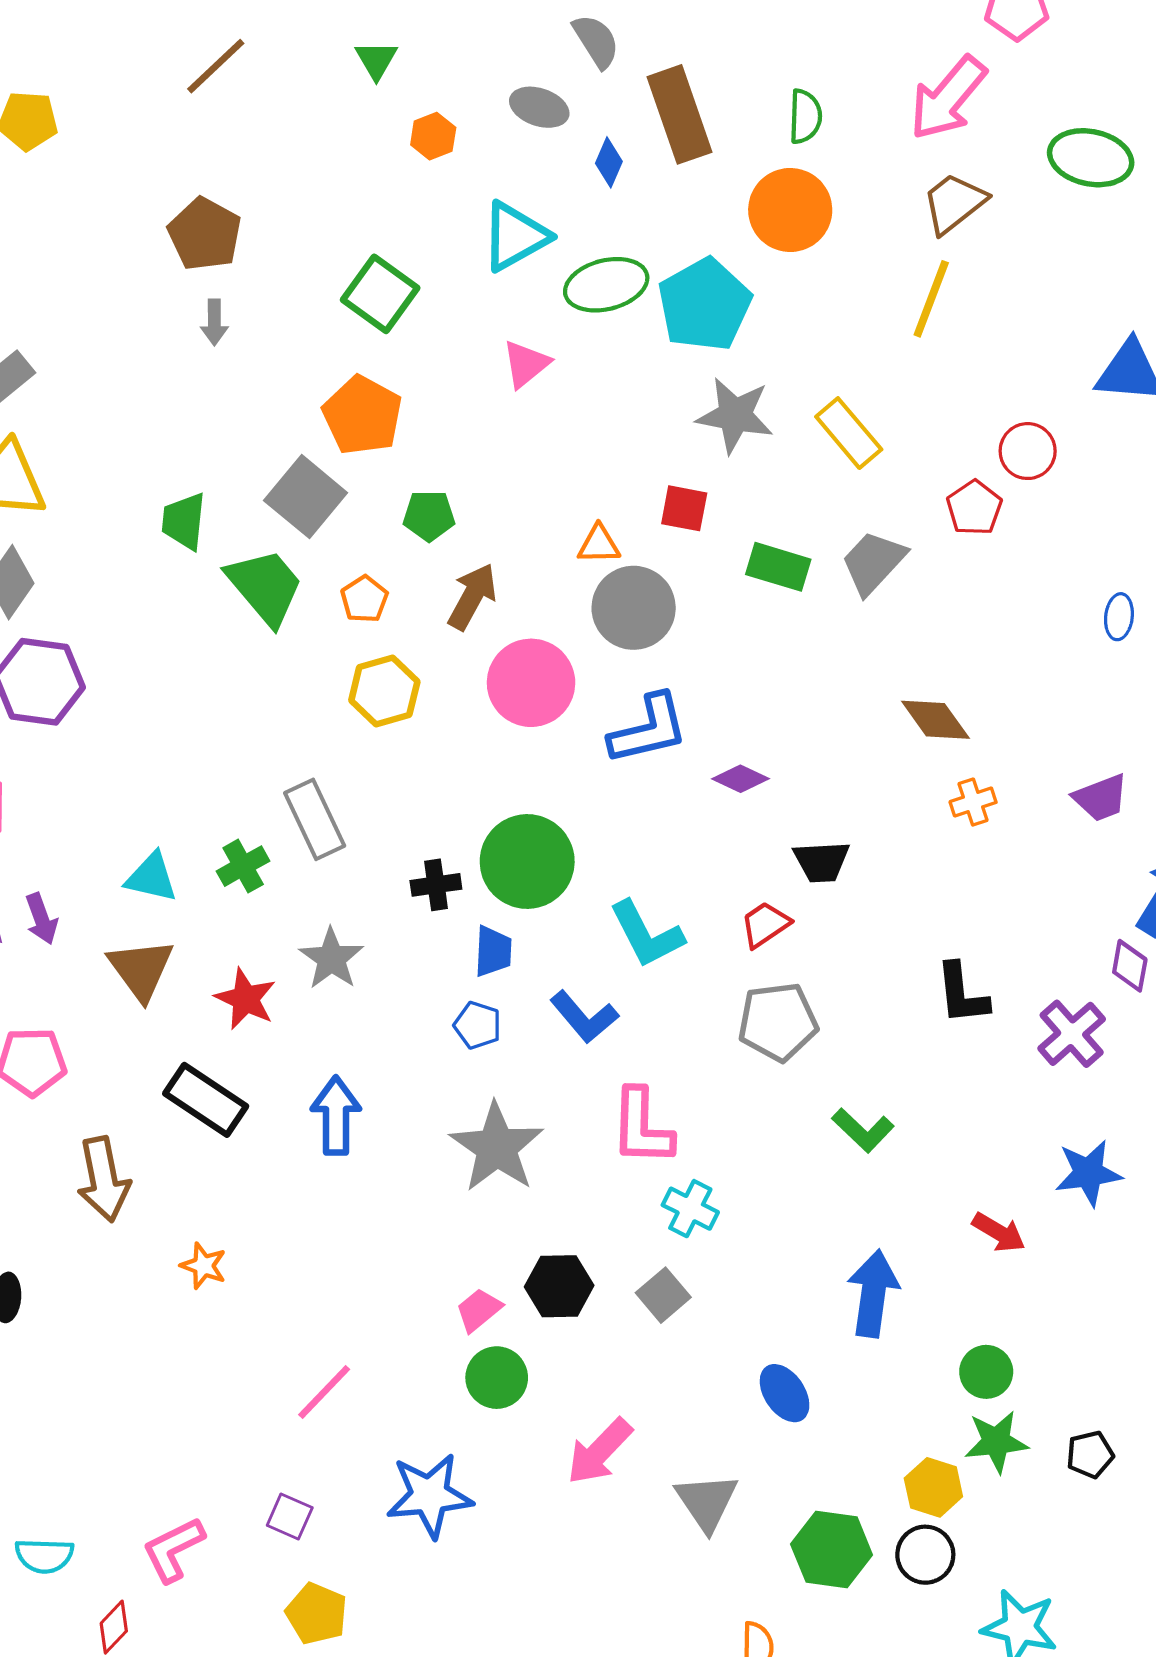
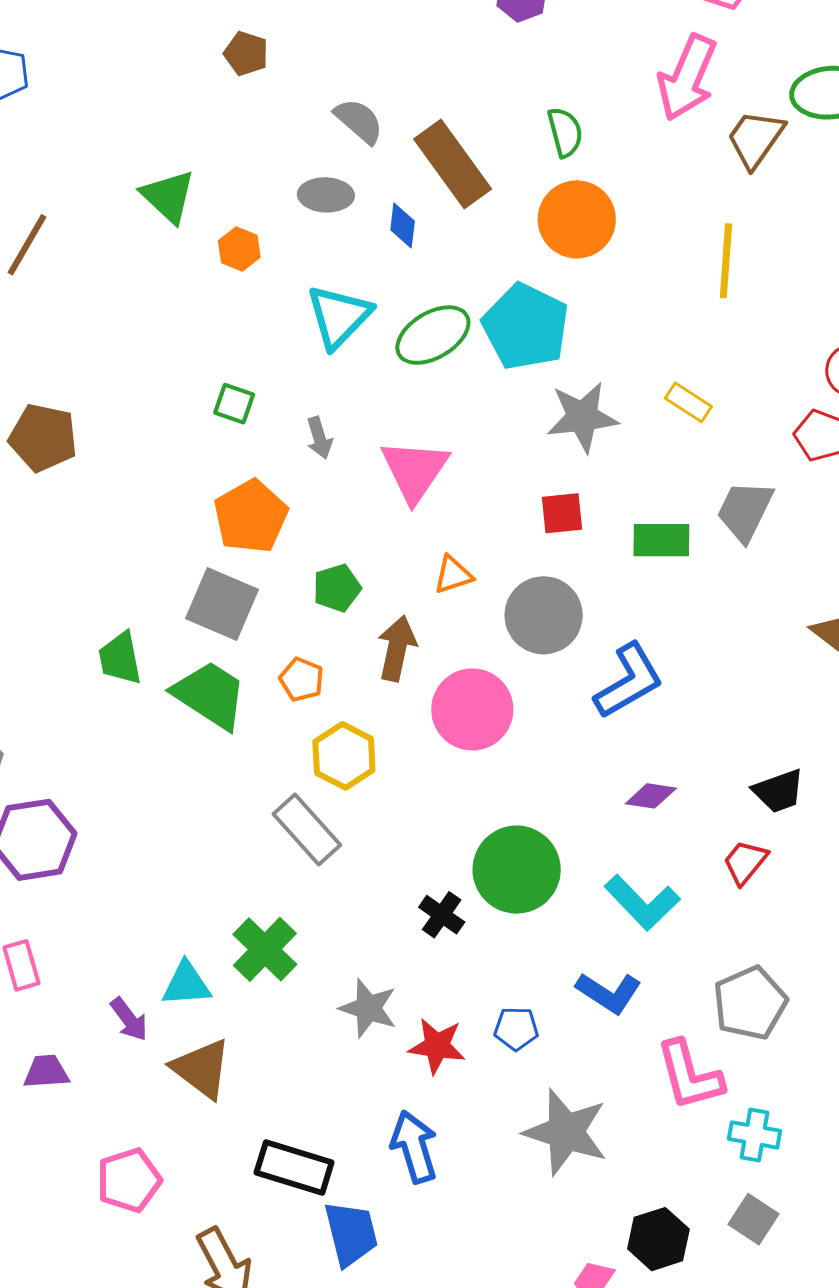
green triangle: (376, 60) -> (168, 196), size x1.4
brown trapezoid: (954, 203) -> (755, 139), moved
brown pentagon: (205, 234) -> (43, 438), moved
green square: (380, 294) -> (234, 404), size x0.6
gray arrow: (214, 322) -> (319, 438), moved
pink triangle: (526, 364) -> (415, 471), moved, size x1.5
orange pentagon: (362, 415) -> (251, 516), turned 30
yellow rectangle: (849, 433) -> (688, 402), size x0.7
orange triangle: (599, 544) -> (453, 575), moved
blue L-shape: (648, 729) -> (629, 681), moved
purple diamond: (741, 779) -> (651, 796), moved
gray rectangle: (315, 819) -> (307, 830), moved
green cross: (243, 866) -> (265, 949), size x1.4
black cross: (436, 885) -> (442, 915), turned -30
purple arrow: (41, 919) -> (129, 1019), moved
blue trapezoid: (493, 951) -> (351, 1234), moved, size x1.4
red star: (246, 999) -> (437, 1046), moved
gray pentagon: (778, 1022) -> (750, 1003), moved

